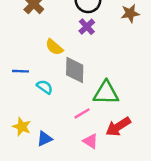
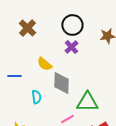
blue line: (20, 71) -> (14, 76), moved
cyan semicircle: (45, 87) -> (36, 97), turned 48

